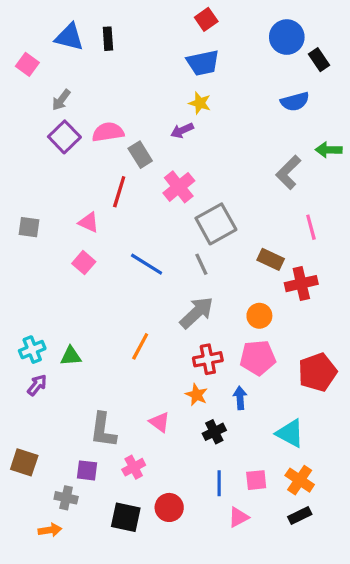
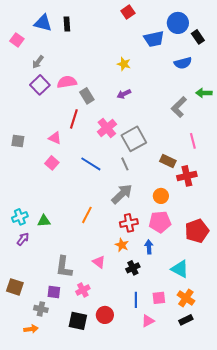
blue trapezoid: (203, 63) -> (154, 39), moved
purple arrow: (182, 130) -> (124, 94), moved
pink cross: (179, 187) -> (107, 128), moved

